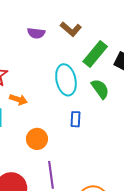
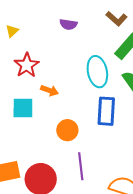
brown L-shape: (71, 29) -> (117, 19), moved
blue rectangle: (76, 119) -> (106, 111), size x1.8

